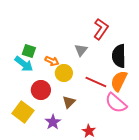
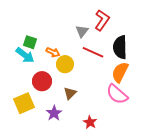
gray triangle: (81, 50) -> (82, 31), moved
red line: (96, 82) -> (93, 52), moved
yellow square: (23, 112) -> (24, 103), turned 30

